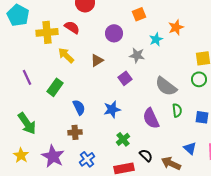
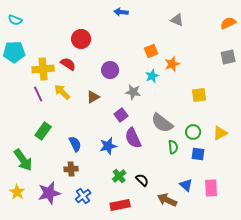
orange square: (139, 14) -> (151, 51), moved
cyan pentagon: (18, 15) -> (14, 52), turned -30
purple line: (27, 77) -> (38, 94), moved
green circle: (199, 79) -> (193, 132), moved
green rectangle: (55, 87) -> (43, 131), moved
purple semicircle: (151, 118) -> (133, 138), moved
black semicircle: (146, 155) -> (142, 180), moved
purple star: (53, 156) -> (49, 193), turned 30

